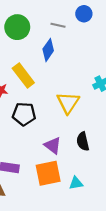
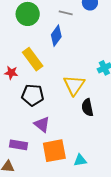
black semicircle: (83, 141) -> (87, 107), moved
purple triangle: (53, 145) -> (42, 124), moved

